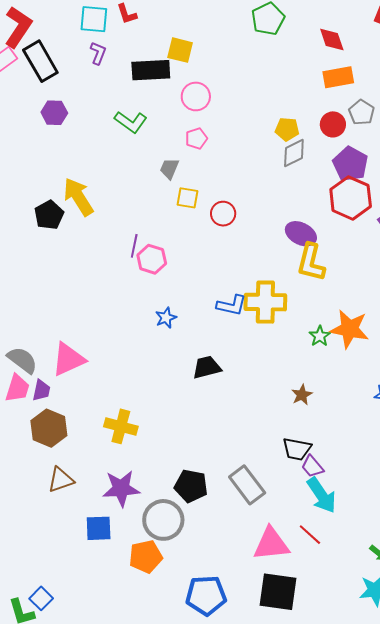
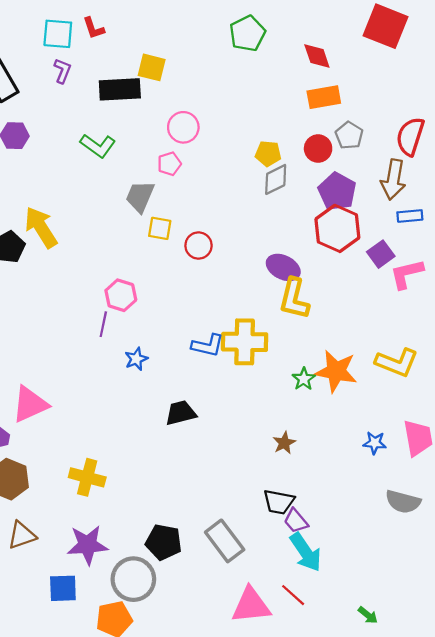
pink circle: (196, 96) -> (183, 127), moved
gray trapezoid: (169, 169) -> (140, 196), size x1.4
purple line: (134, 246) -> (103, 324), moved

